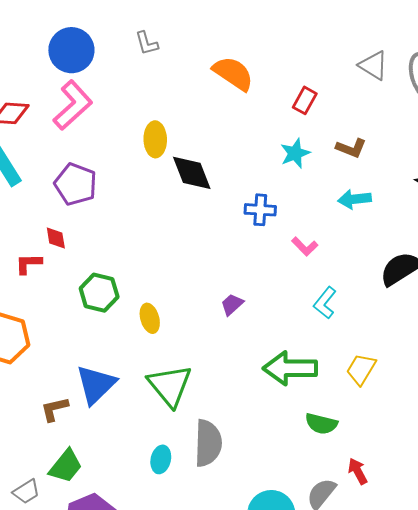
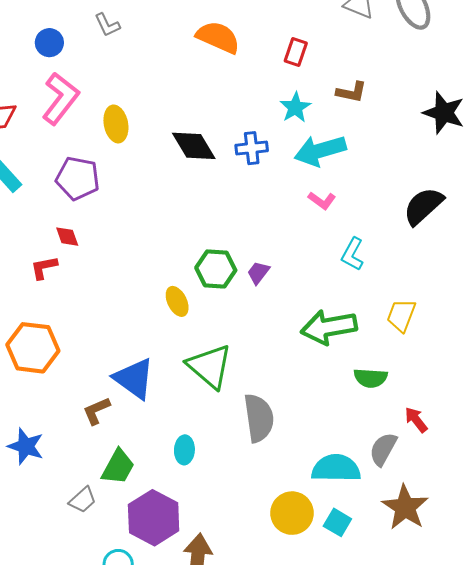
gray L-shape: (147, 43) -> (107, 25), moved
blue circle: (71, 50) -> (49, 43), size x0.6
yellow ellipse: (155, 139) -> (116, 124), moved
cyan arrow: (354, 199) -> (320, 151), moved, size x1.5
blue cross: (260, 210) -> (252, 148), moved
green hexagon: (99, 293) -> (216, 269), moved
blue triangle: (96, 385) -> (134, 379), turned -30
cyan ellipse: (161, 459) -> (184, 450), moved

